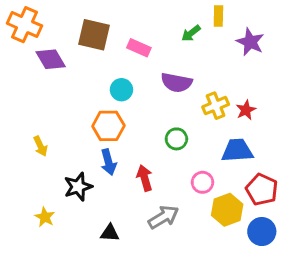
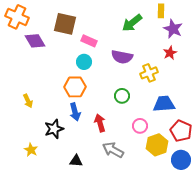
yellow rectangle: (218, 16) -> (161, 11), moved
green arrow: (191, 33) -> (132, 23), size x1.5
pink rectangle: (139, 48) -> (89, 41), moved
red star: (246, 110) -> (170, 53), moved
gray arrow: (163, 217) -> (113, 150), turned -120

